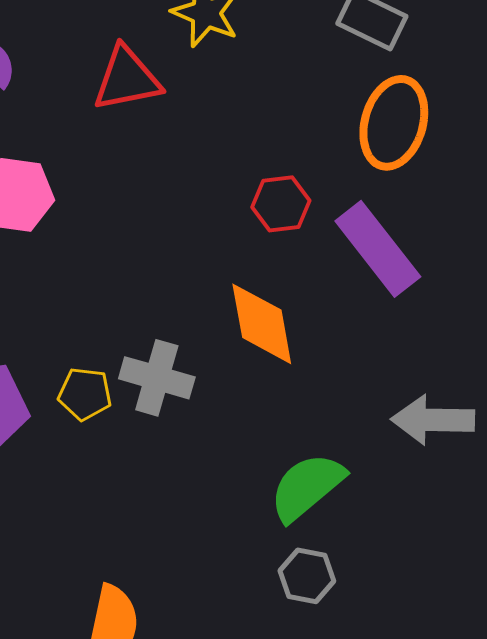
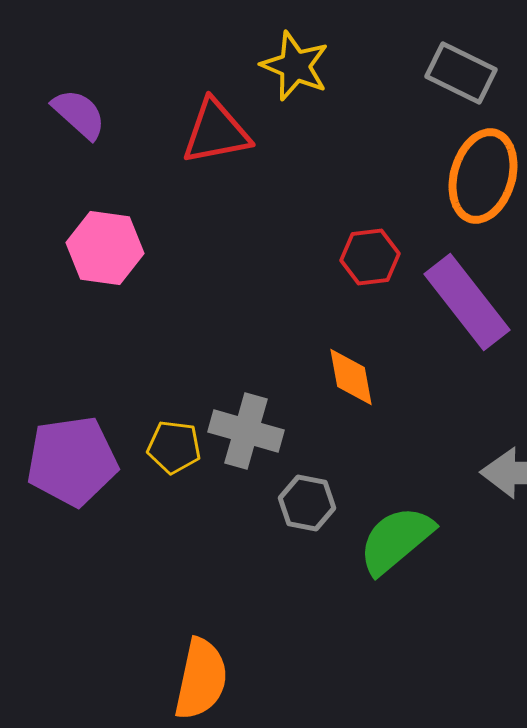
orange diamond: (262, 324) -> (351, 377), size x0.7
gray hexagon: (307, 576) -> (307, 503), moved

